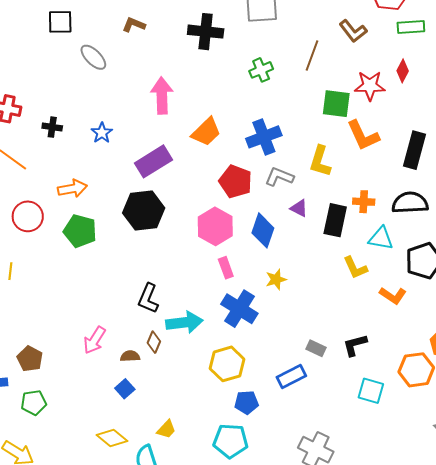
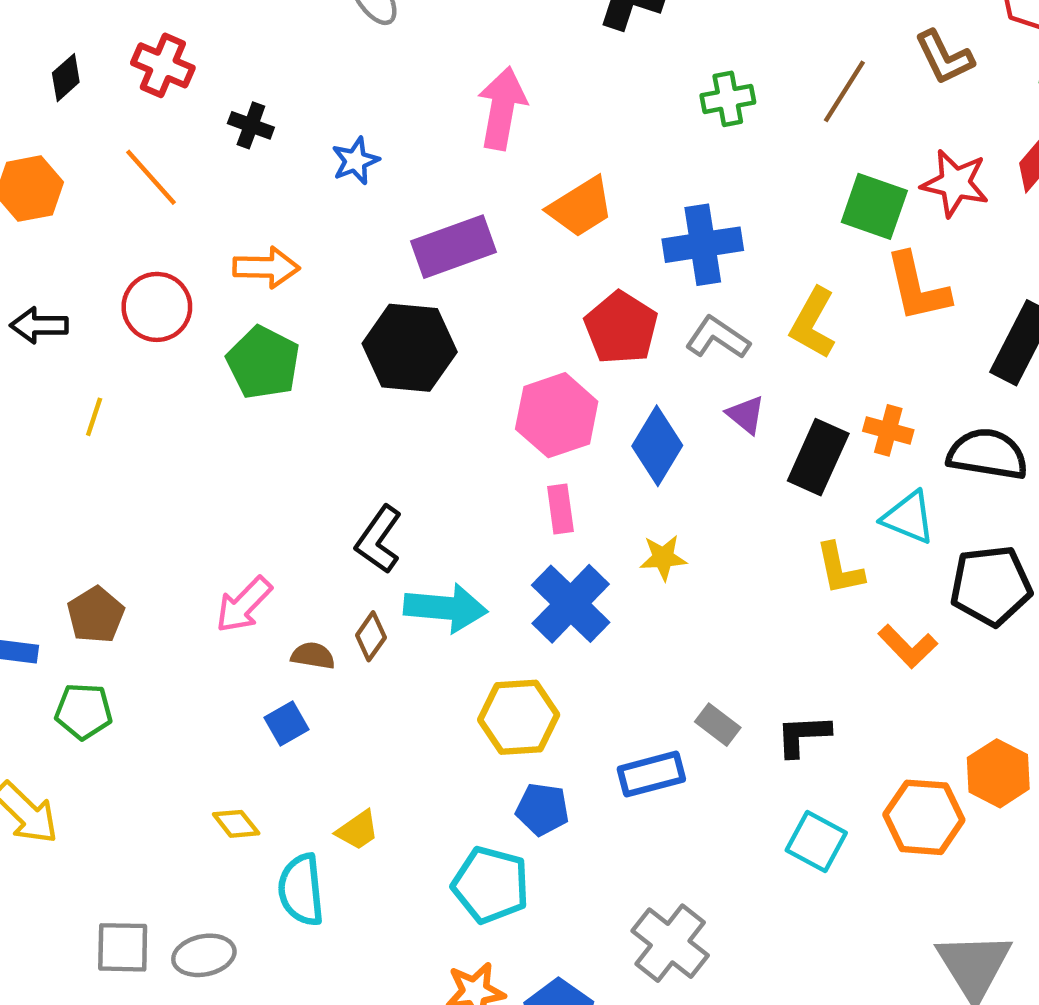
yellow diamond: (112, 438) -> (236, 824), size x0.7

